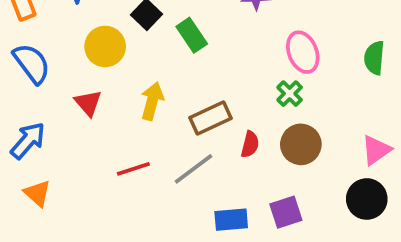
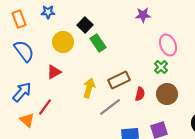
green rectangle: (192, 35) -> (98, 43), moved
yellow arrow: (152, 101) -> (89, 88), moved
red triangle: (88, 103) -> (54, 72), turned 42
red line: (133, 169) -> (45, 107), moved, turned -36

